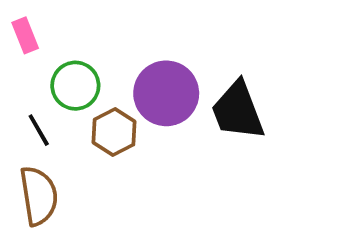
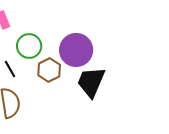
black trapezoid: (238, 111) -> (91, 82), moved, turned 44

